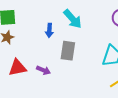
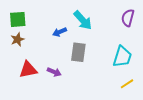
blue arrow: (49, 30) -> (60, 32), turned 64

